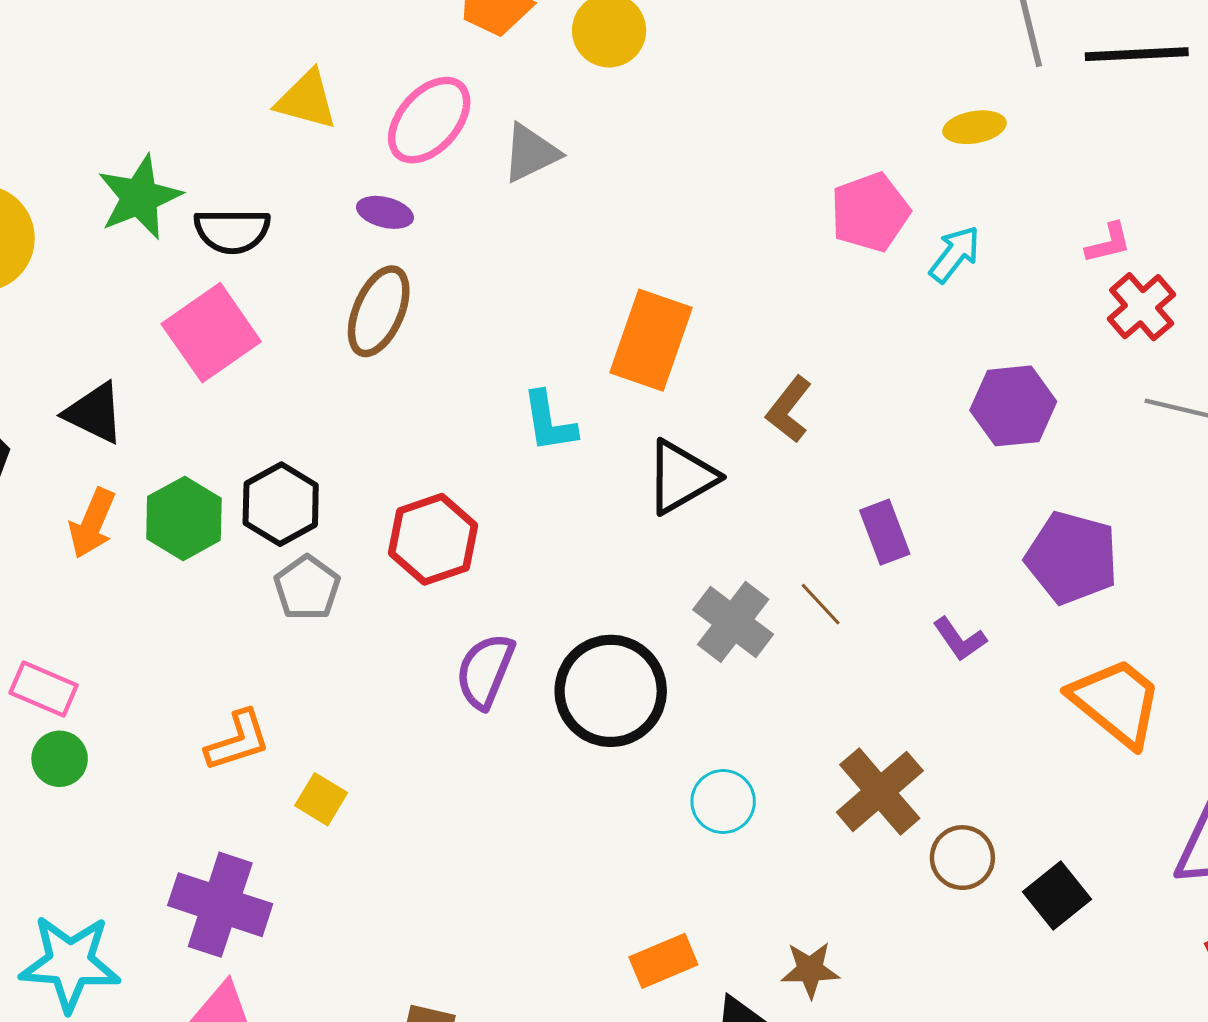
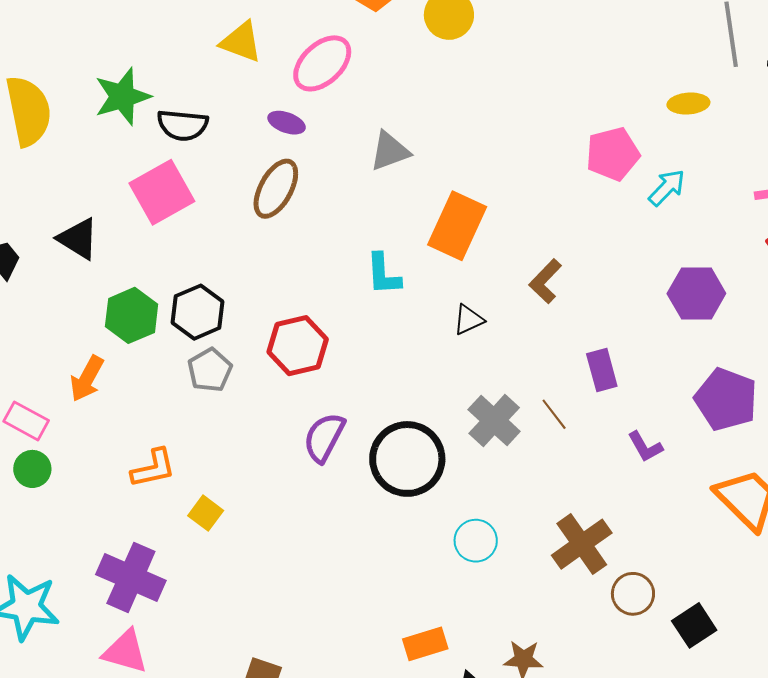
gray triangle: (531, 153) -> (390, 151), moved
black triangle: (681, 477) -> (469, 320), size x0.6
orange arrow: (92, 523) -> (87, 379), moved

